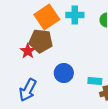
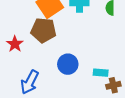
red star: (28, 51) -> (15, 44), moved

